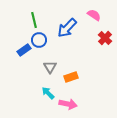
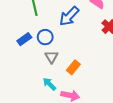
blue circle: (39, 40) -> (45, 37), moved
orange rectangle: (71, 77) -> (73, 67), turned -32

